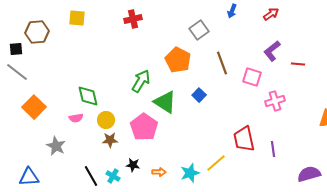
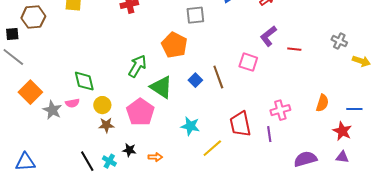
gray square: (199, 30) -> (195, 15), turned 30
brown line: (222, 63) -> (218, 77), moved
pink cross: (275, 101) -> (280, 110), moved
gray star: (56, 146) -> (52, 110), moved
cyan star: (190, 173) -> (190, 126), moved, turned 30

